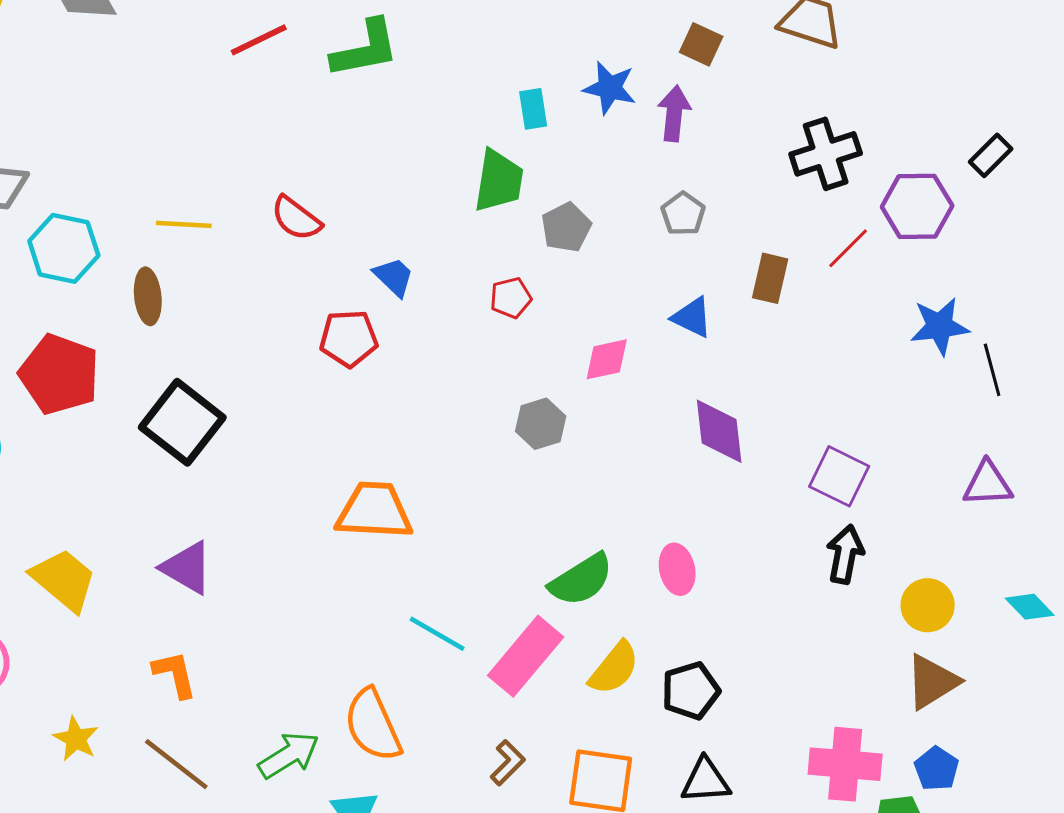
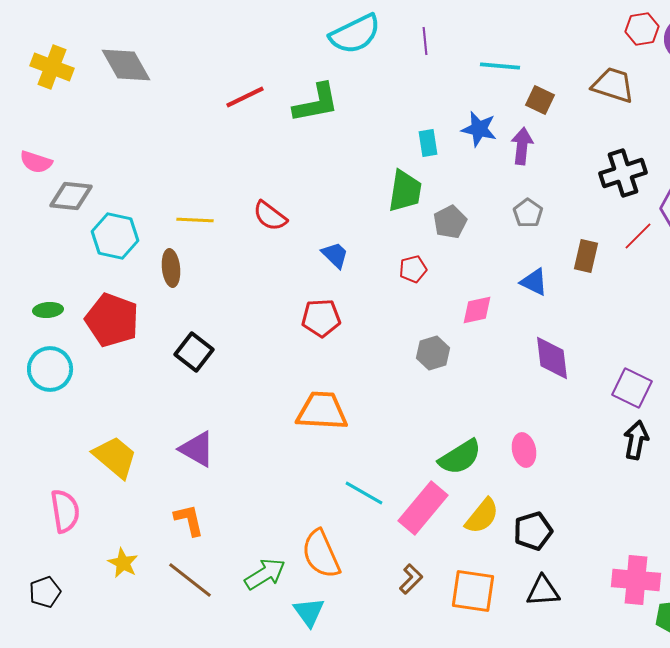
red pentagon: (349, 338) -> (321, 318), moved
black square: (182, 422) -> (194, 352), size x0.7

